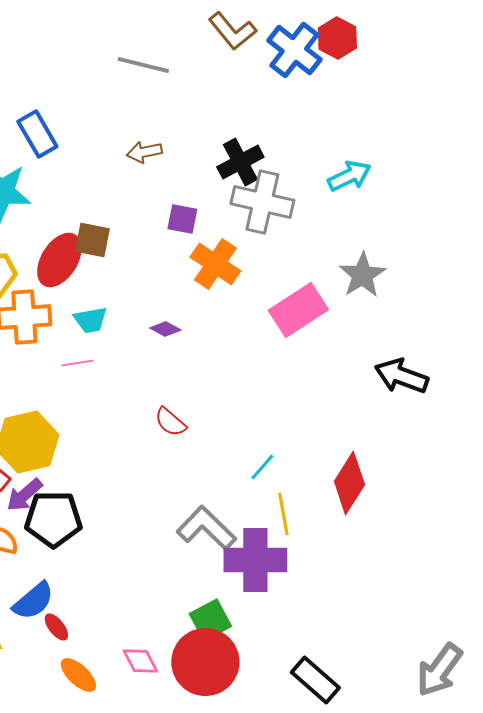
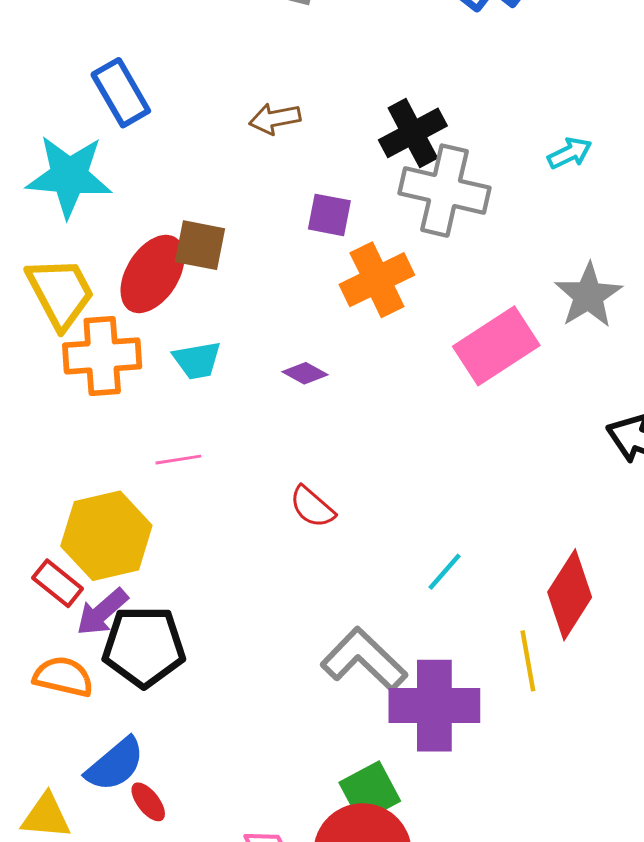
cyan arrow: (349, 176) -> (570, 153), size x0.7
orange cross: (215, 264) -> (377, 280), turned 30
pink line: (77, 363) -> (178, 460), moved
yellow line: (283, 514) -> (528, 661), moved

